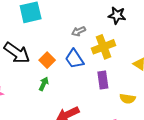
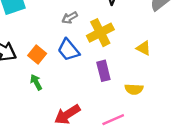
green arrow: (44, 84) -> (36, 82), turned -48

